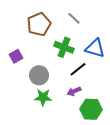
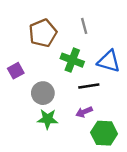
gray line: (74, 18) -> (84, 26), turned 32
black line: (78, 69) -> (89, 86), turned 30

